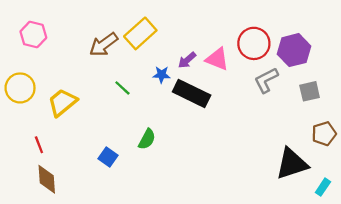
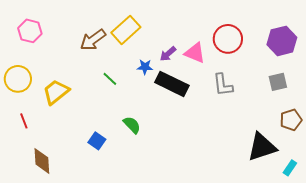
purple hexagon: (294, 50) -> (282, 41), moved
gray L-shape: (266, 80) -> (223, 85), moved, turned -70
green semicircle: (147, 139) -> (132, 125), turned -72
red line: (39, 145) -> (24, 121), moved

